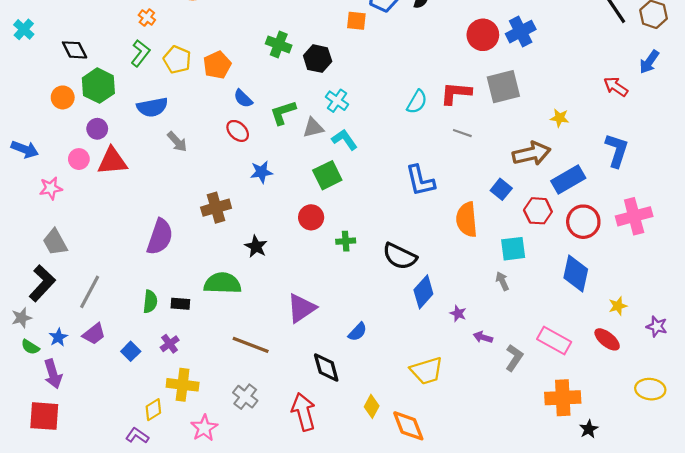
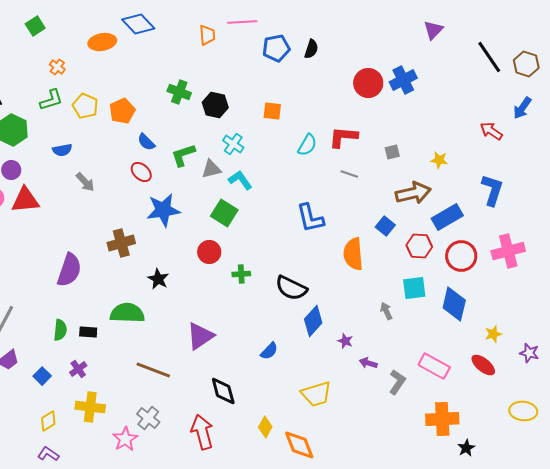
orange square: (356, 21) -> (272, 111), moved
green L-shape: (140, 53) -> (51, 100), turned 35
gray square: (503, 87) -> (392, 152), moved, size x0.5
blue semicircle: (152, 107) -> (62, 150), size x0.7
blue star: (261, 172) -> (163, 210), size x1.6
green square: (327, 175) -> (224, 213), turned -32
cyan square: (513, 249) -> (414, 288), moved
blue semicircle: (358, 332) -> (269, 351), moved
yellow diamond: (153, 410) -> (48, 421), moved
pink star: (204, 428) -> (125, 439), moved

